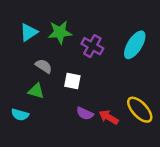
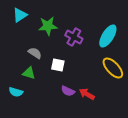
cyan triangle: (29, 32) -> (20, 15), moved
yellow ellipse: (140, 110) -> (113, 68), moved

